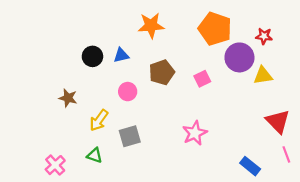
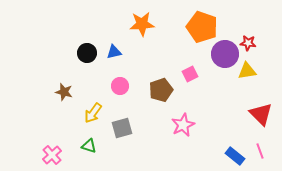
red star: (264, 36) -> (248, 43), moved
brown pentagon: (162, 72) -> (161, 90), moved
pink line: (286, 154) -> (260, 151), moved

